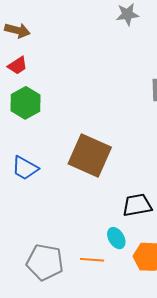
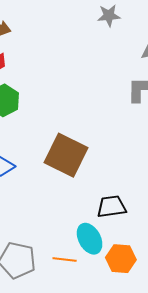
cyan ellipse: (116, 238) -> (90, 239), size x1.4

